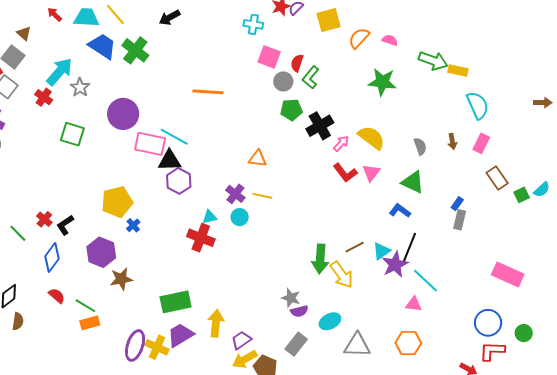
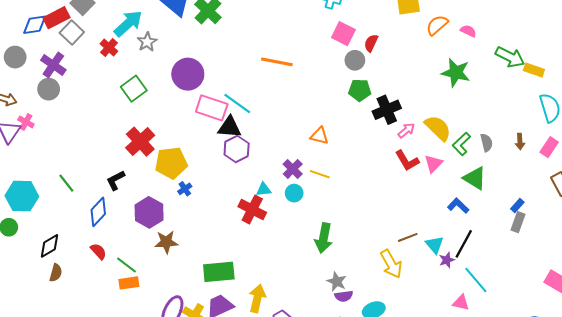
green L-shape: (310, 77) -> (461, 144), moved
green square: (72, 134) -> (134, 89), turned 30
red cross: (44, 219) -> (140, 142), moved, size x1.8
cyan triangle: (381, 251) -> (435, 245), turned -42
green arrow: (320, 259) -> (324, 238), moved
purple star: (395, 265) -> (447, 260), size x0.6

